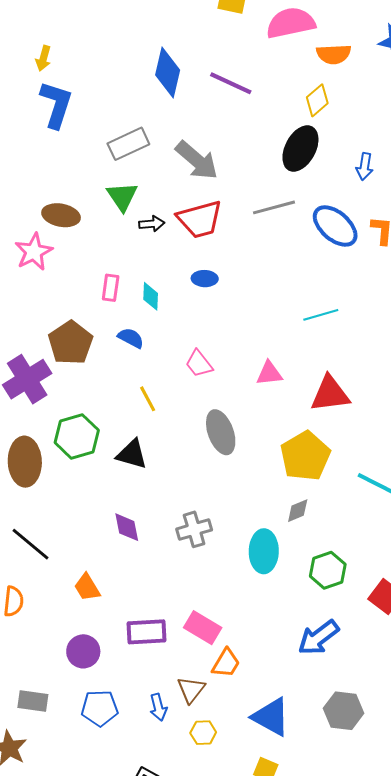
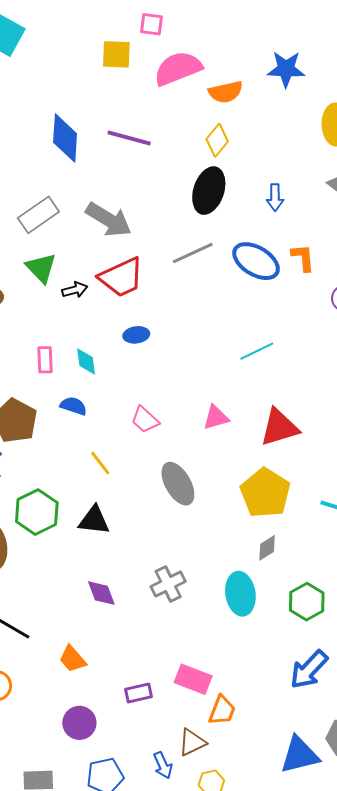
purple rectangle: (147, 632) -> (139, 693), size x0.7
brown triangle: (191, 690) -> (192, 742), turned 36
blue triangle: (271, 717) -> (300, 755), moved, turned -33

